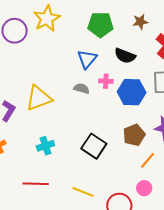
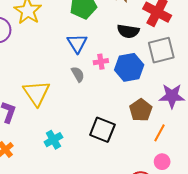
black semicircle: (125, 56) -> (128, 31), moved
gray semicircle: (82, 89) -> (78, 74), turned 56
yellow triangle: (39, 98) -> (36, 93), turned -32

